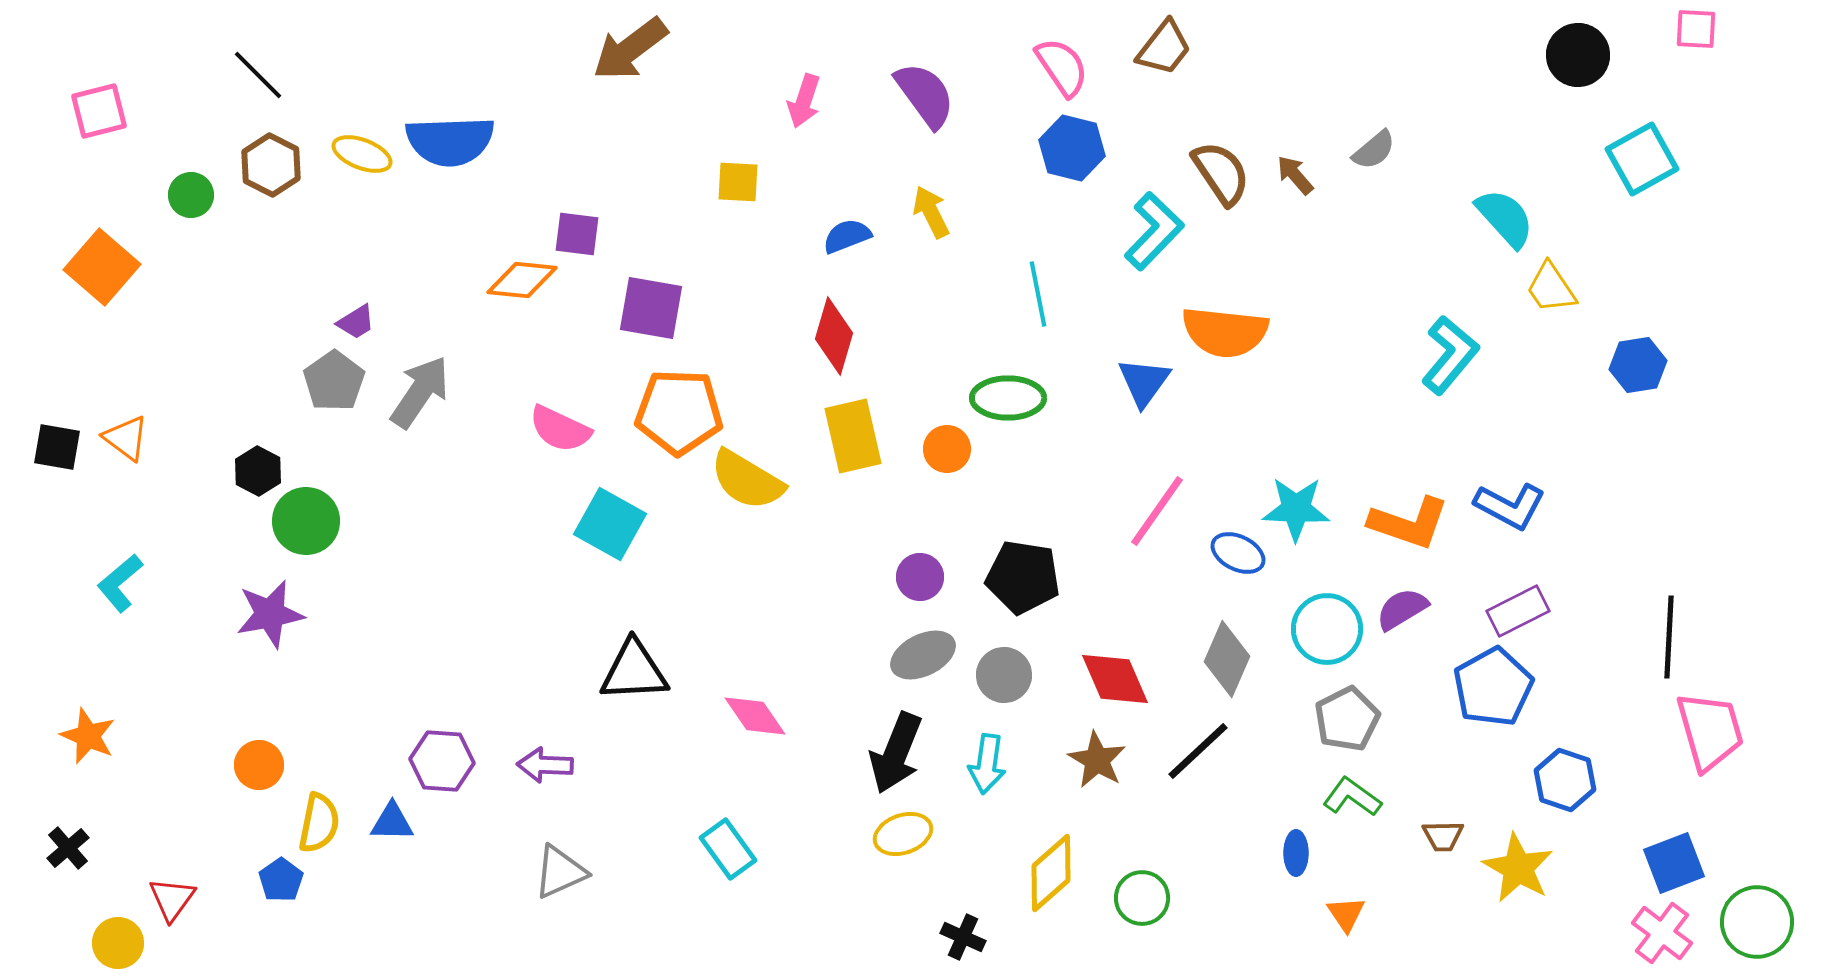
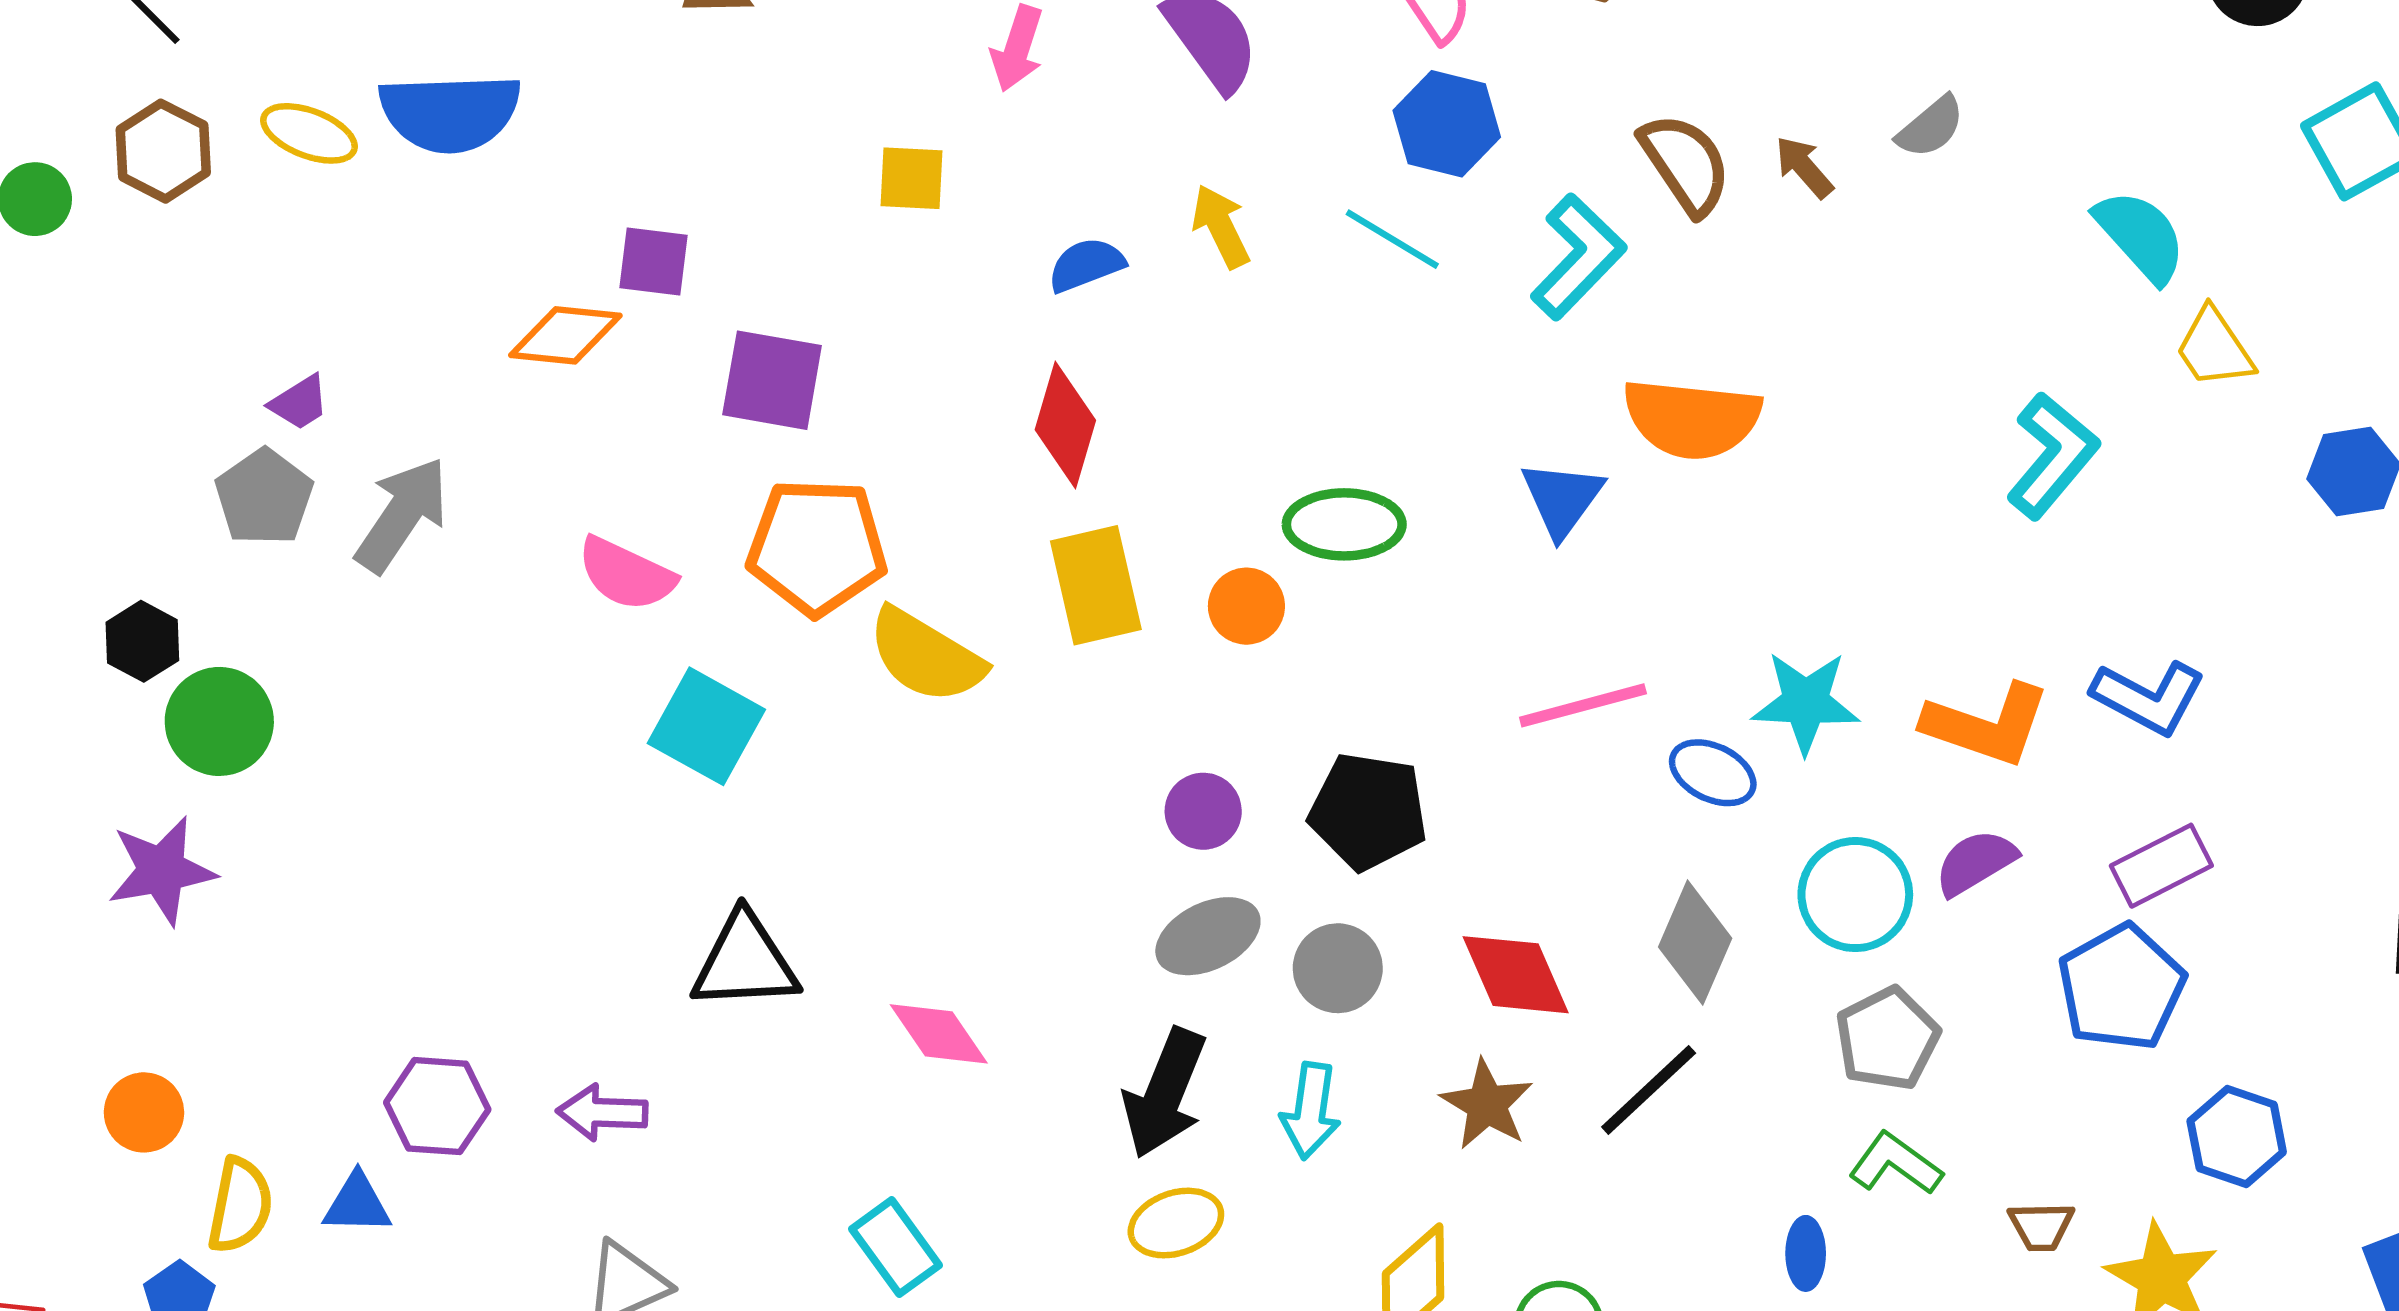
cyan line: (1038, 294) -> (1392, 239), moved, turned -48
pink line: (1157, 511) -> (1583, 705), turned 40

